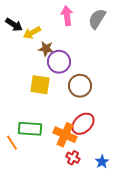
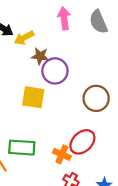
gray semicircle: (97, 19) -> (98, 22), turned -55
brown circle: (80, 86) -> (96, 98), moved
orange cross: (65, 135) -> (62, 154), size x0.7

